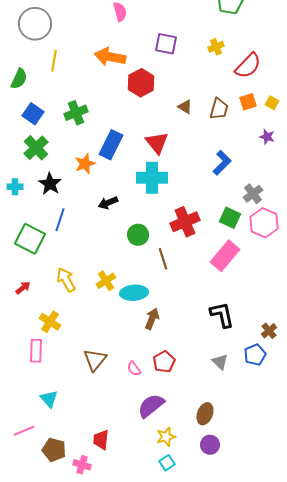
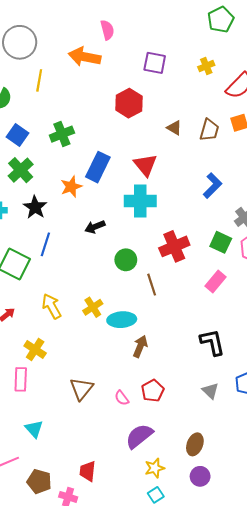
orange arrow: (110, 57) -> (85, 57), moved
pink rectangle: (225, 256) -> (216, 281), size x0.7

